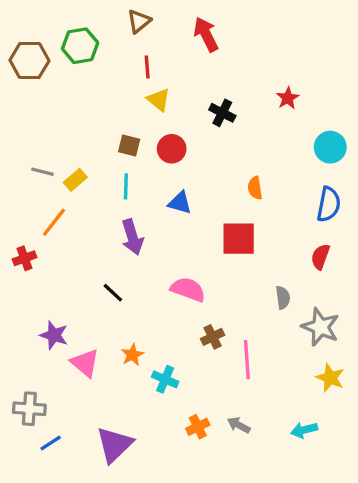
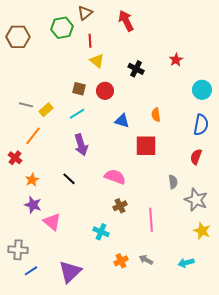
green hexagon: (80, 46) -> (62, 28), moved
cyan line: (126, 186) -> (77, 114), turned 56
blue triangle: (180, 203) -> (122, 121), moved
red cross: (24, 258) -> (15, 158), turned -32
brown cross: (213, 337) -> (120, 206), moved
orange star: (132, 355) -> (32, 180), moved

